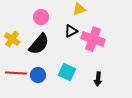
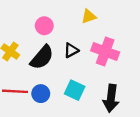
black triangle: (71, 31) -> (71, 50), moved
black arrow: (98, 79) -> (111, 98), size x1.6

